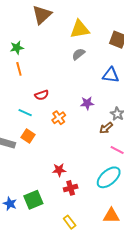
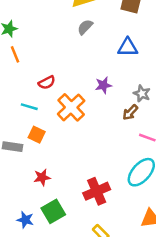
orange cross: (59, 118) -> (71, 107), size x1.6
red star: (59, 170) -> (42, 177), moved
red cross: (71, 188) -> (97, 191), size x1.5

